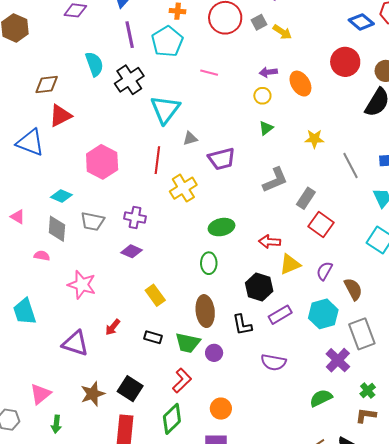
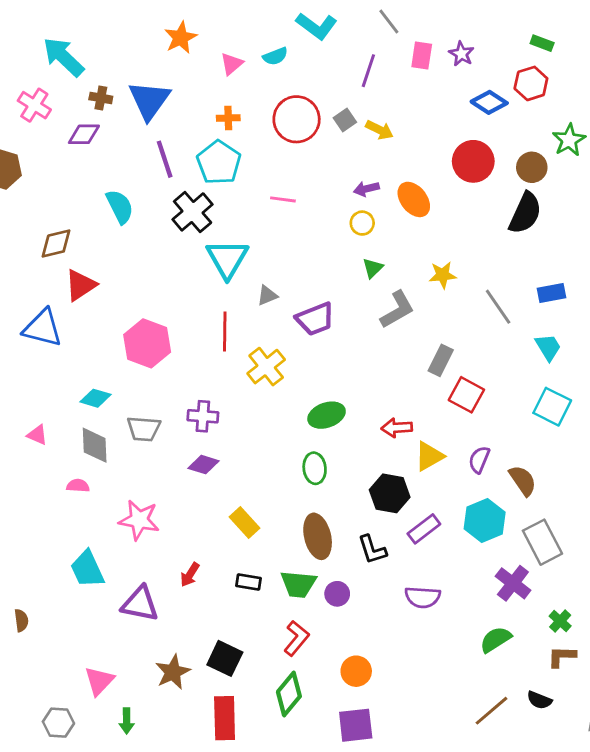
black cross: (129, 80) -> (193, 212), moved
gray L-shape: (275, 180) -> (397, 310), moved
cyan trapezoid: (25, 312) -> (87, 569), moved

